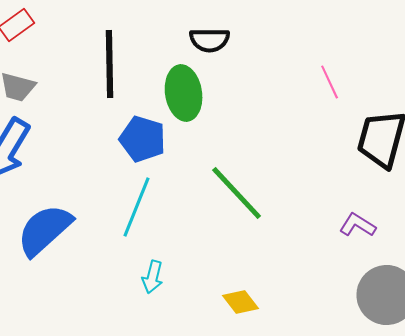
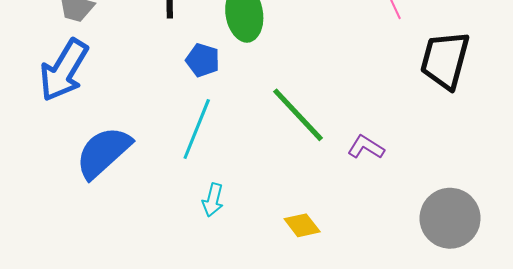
blue pentagon: (143, 139) -> (203, 60), size x0.7
purple L-shape: (358, 225) -> (366, 147), moved

